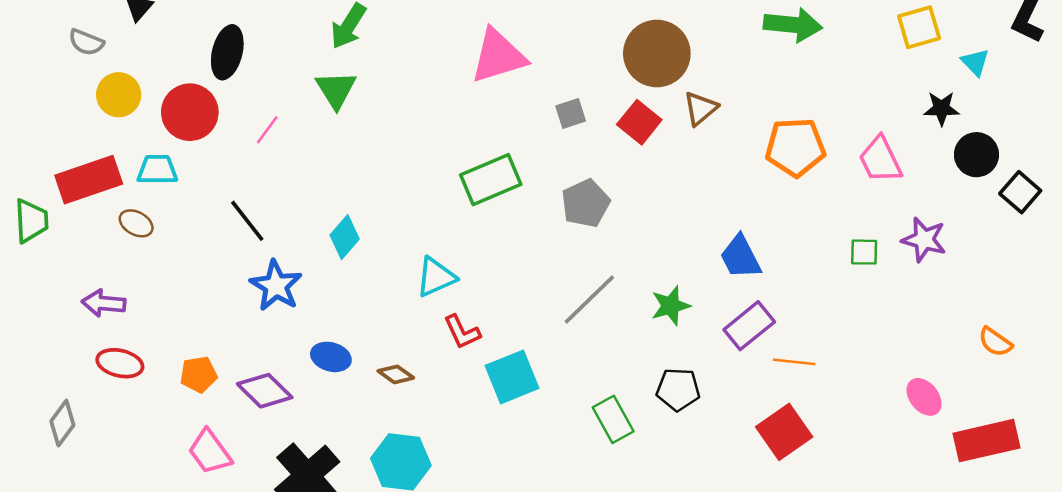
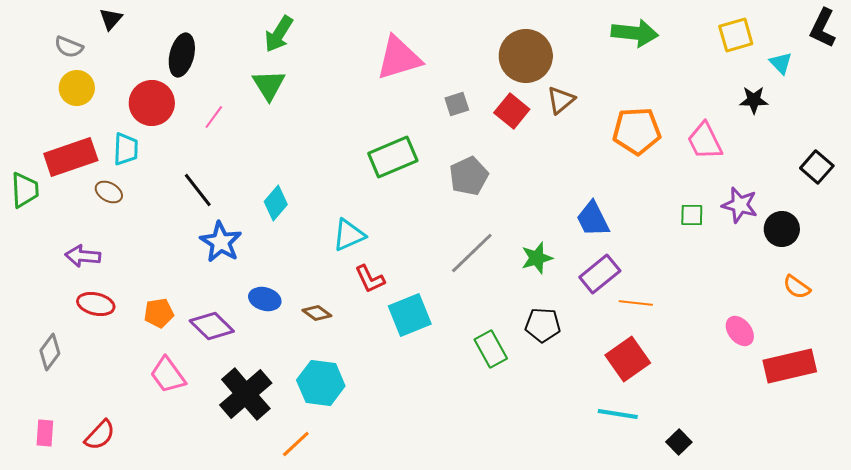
yellow circle: (119, 95) -> (77, 88), moved
black circle: (976, 155) -> (782, 229), moved
cyan trapezoid: (157, 170) -> (126, 149), turned 92

